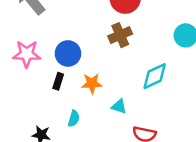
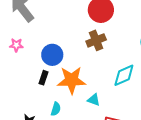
pink star: (27, 54) -> (16, 45), moved, size x0.6
orange star: (92, 83) -> (72, 80), size x1.6

